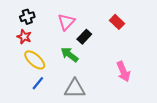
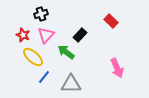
black cross: (27, 17) -> (41, 14), moved
pink triangle: (66, 22) -> (46, 35), moved
blue line: (38, 83) -> (44, 77), moved

